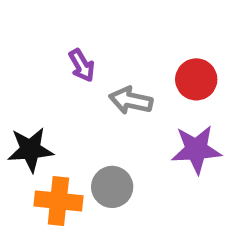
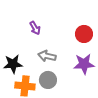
gray arrow: (131, 100) -> (47, 56), moved

